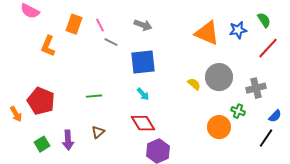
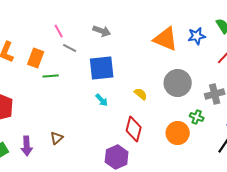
orange rectangle: (74, 24) -> (36, 58), moved
yellow semicircle: (194, 84) -> (141, 94), moved
green line: (94, 96) -> (51, 76), moved
red diamond: (143, 123) -> (134, 129), moved, turned 45

